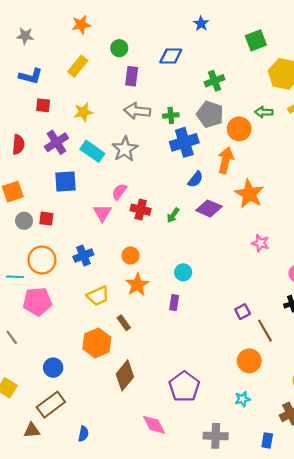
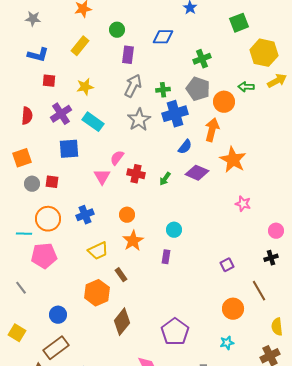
gray arrow: (137, 111) -> (133, 86), turned 110
gray star: (125, 149) -> (139, 120), moved
brown line: (265, 331) -> (259, 291), moved

